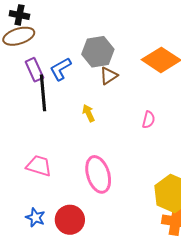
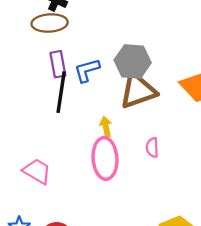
brown triangle: (109, 76) -> (138, 91), size x1.8
pink semicircle: (149, 120) -> (152, 148), moved, turned 150
pink ellipse: (98, 174) -> (105, 158), moved

